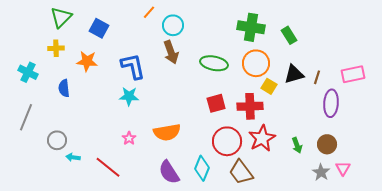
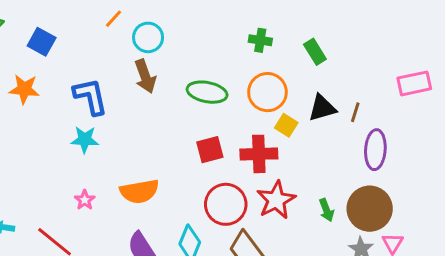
green cross: (251, 27) -> (260, 40), size x0.6
pink rectangle: (353, 74) -> (414, 83), moved
brown circle: (327, 144) -> (370, 209), size x1.6

